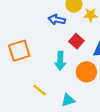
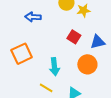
blue arrow: (57, 20) -> (33, 17), moved
cyan arrow: (60, 61) -> (54, 67), moved

